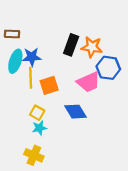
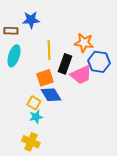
black rectangle: (71, 45) -> (65, 64), moved
blue star: (32, 57) -> (31, 20), moved
yellow line: (31, 78) -> (49, 50), moved
blue diamond: (75, 112) -> (51, 95), moved

